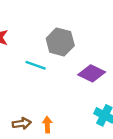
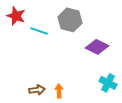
cyan line: (36, 65) -> (39, 31), moved

